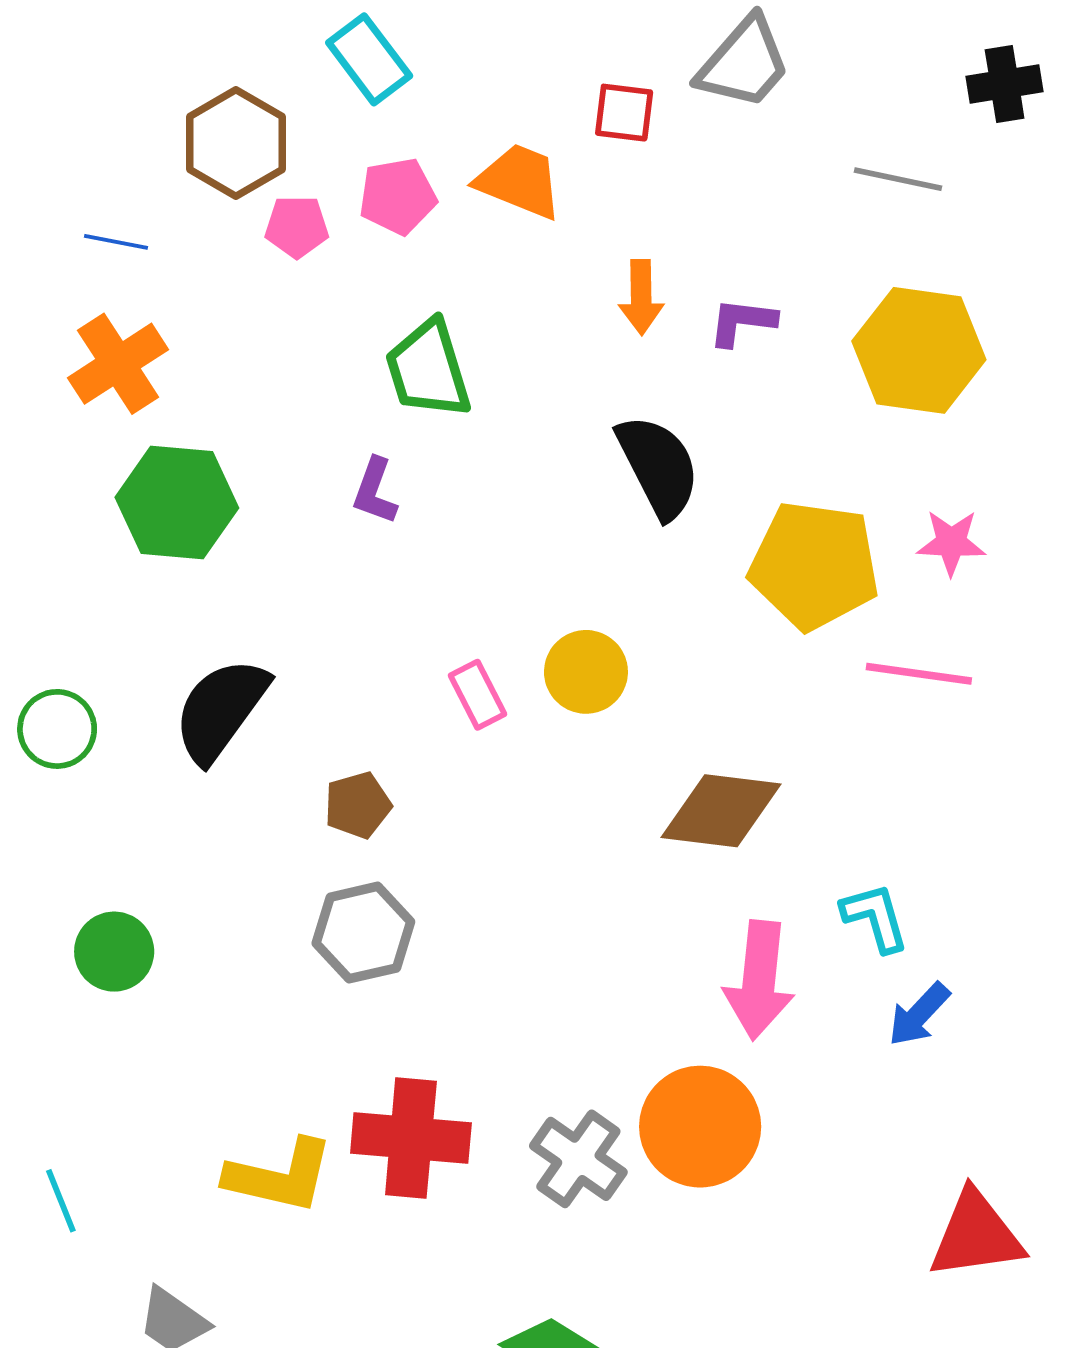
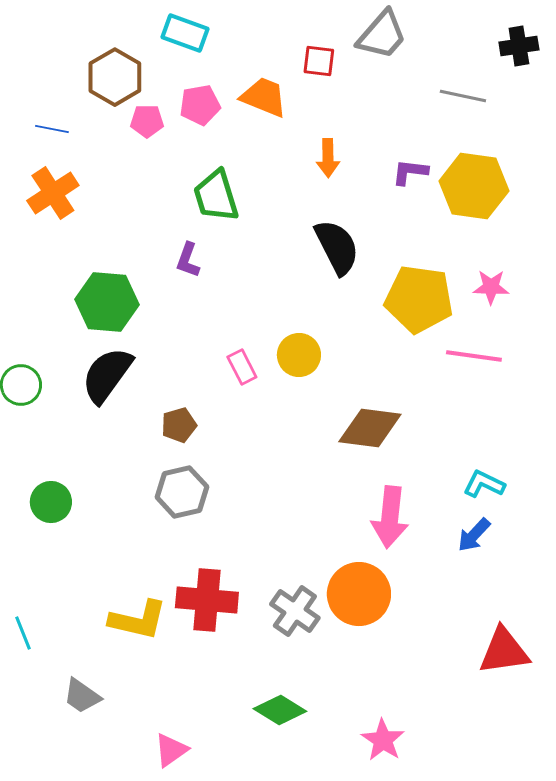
cyan rectangle: (369, 59) -> (185, 33), turned -33
purple L-shape: (742, 322) -> (410, 172), moved
green hexagon: (177, 503) -> (107, 302), moved
cyan L-shape: (875, 917) -> (484, 484), moved, turned -48

